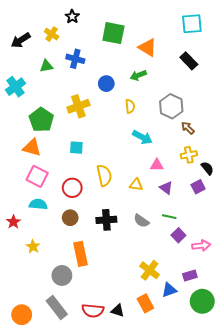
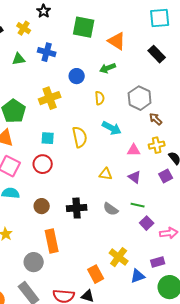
pink triangle: (157, 165) -> (134, 150), moved
yellow semicircle: (104, 175) -> (80, 137), moved
red circle: (72, 188) -> (43, 164), moved
orange rectangle: (145, 303) -> (96, 274), moved

